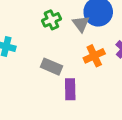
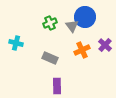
purple rectangle: (70, 89) -> (57, 86), moved

